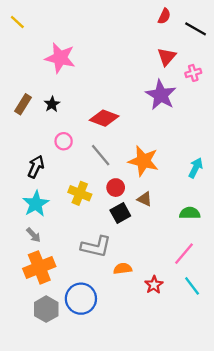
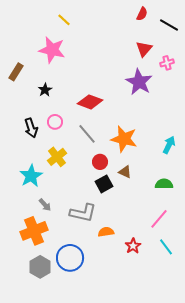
yellow line: (17, 22) -> (64, 20), moved
brown rectangle: (23, 104) -> (16, 72), moved
black arrow: (36, 167) -> (31, 128), moved, turned 138
yellow cross: (80, 193) -> (57, 157), moved, turned 30
gray arrow: (33, 235) -> (45, 205), moved

